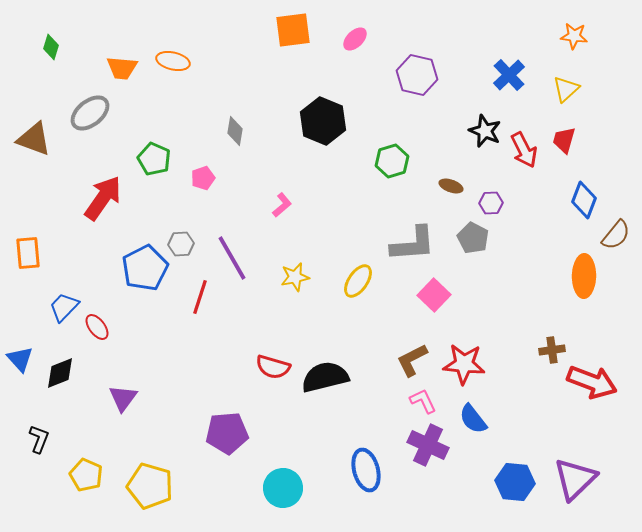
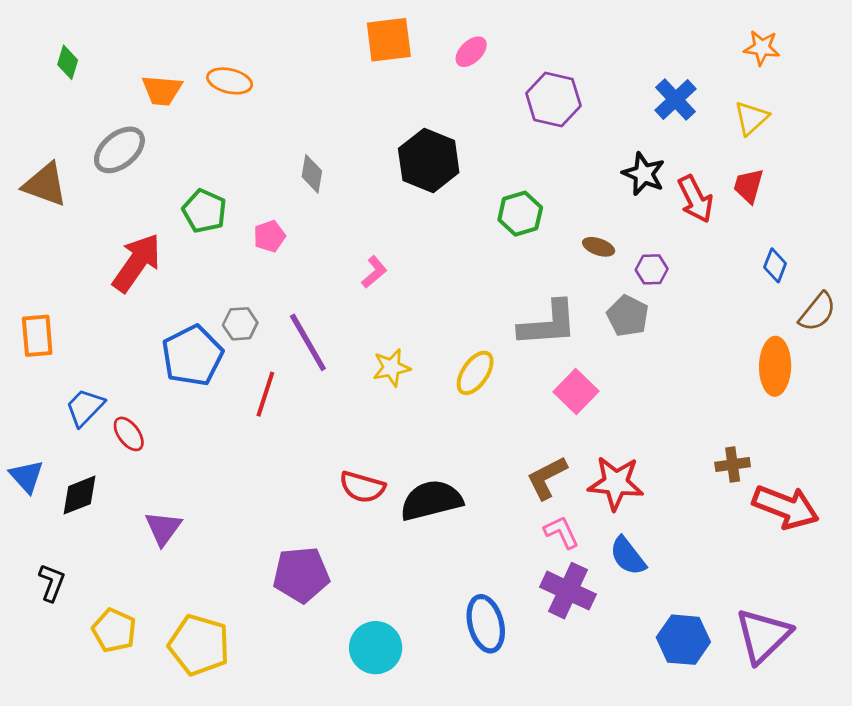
blue diamond: (584, 200) -> (775, 265), size x0.7

